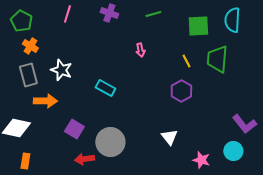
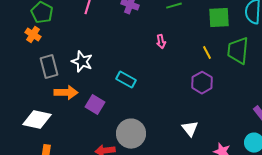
orange cross: (30, 46) -> (33, 35), moved
purple square: (74, 129) -> (95, 105), moved

